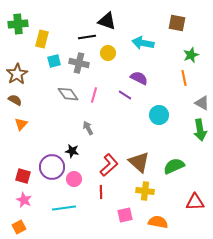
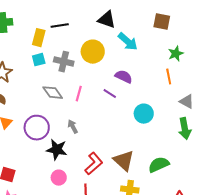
black triangle: (107, 21) -> (107, 20), moved
black line: (87, 37) -> (60, 26), moved
yellow rectangle: (42, 39) -> (39, 38), moved
cyan arrow: (143, 43) -> (128, 42), turned -150
yellow circle: (108, 53) -> (93, 52), size x1.5
black star: (72, 151) -> (57, 150), size x1.5
purple circle: (52, 167) -> (37, 128), moved

